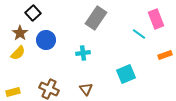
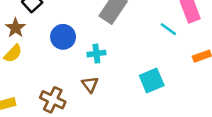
blue circle: (46, 40) -> (63, 37), moved
brown triangle: (86, 89) -> (90, 84), moved

